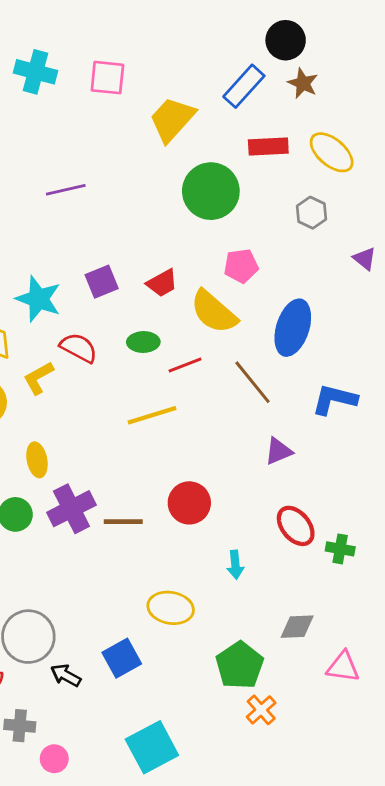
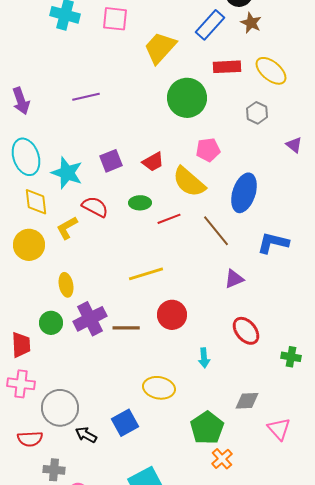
yellow line: (152, 415) -> (146, 274), moved
green cross: (340, 549) -> (291, 357), moved
pink triangle: (343, 667) -> (279, 429), turned 40

